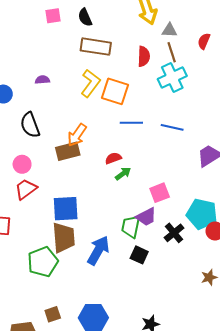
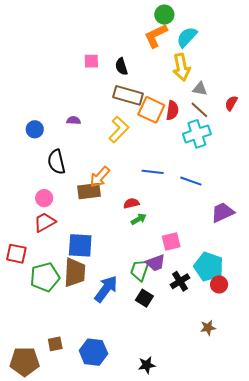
brown line: (172, 52) -> (199, 110), turned -36
orange square: (115, 91) -> (151, 110), moved
green pentagon: (43, 262) -> (45, 277), moved

